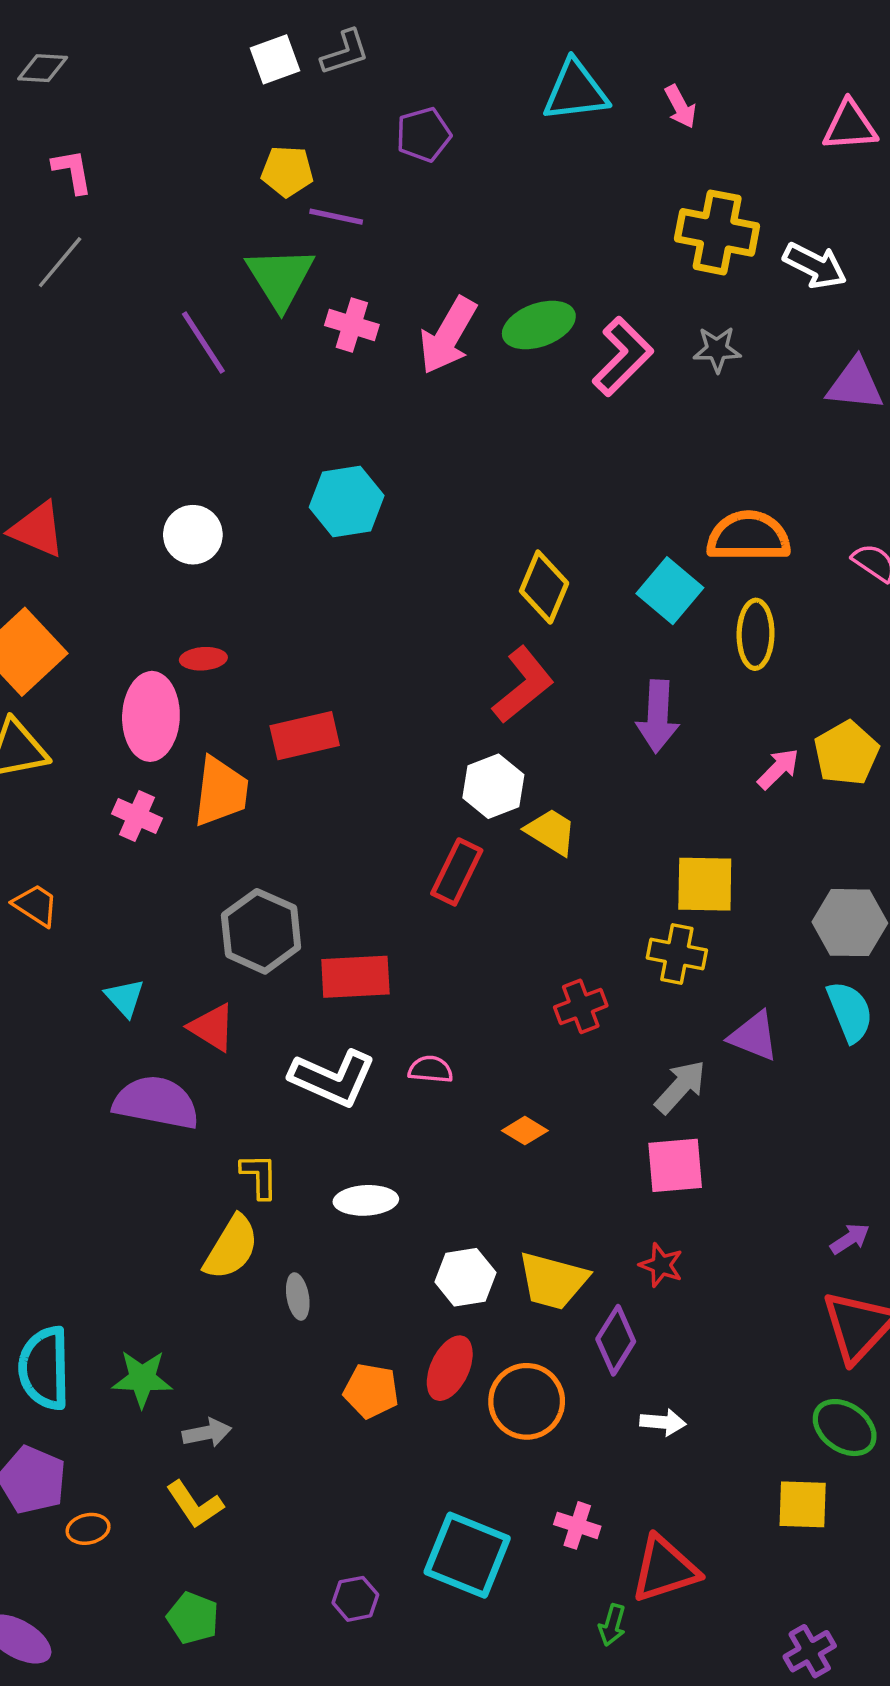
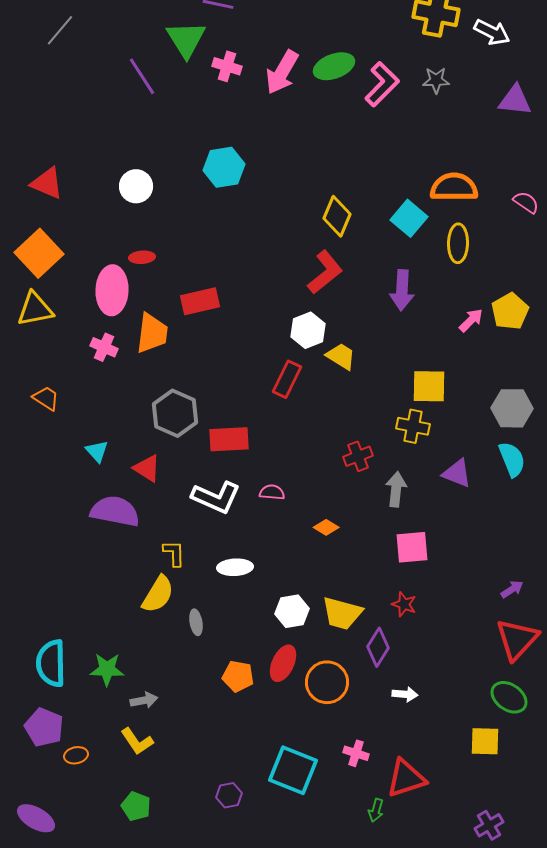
gray arrow: (680, 1087) -> (396, 489), moved, turned -36

